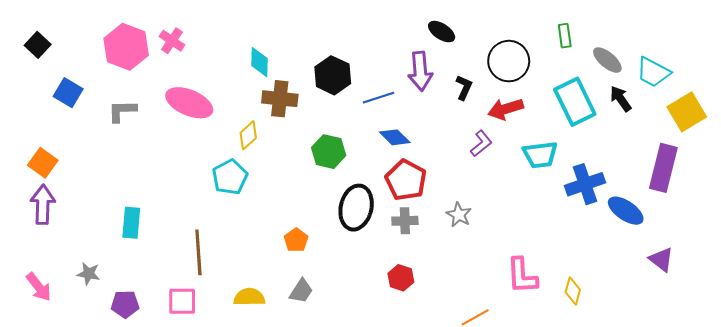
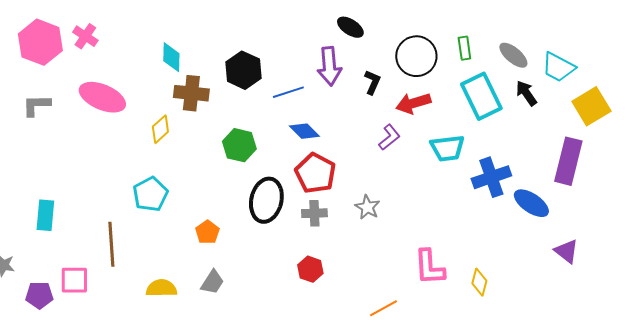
green rectangle: (565, 36) -> (464, 48), moved
cyan pentagon: (230, 177) -> (150, 194), moved
pink square: (182, 301) -> (74, 280), moved

